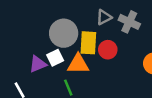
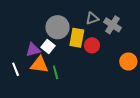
white square: (55, 58) -> (48, 46), turned -32
orange triangle: (78, 64) -> (39, 65), moved

